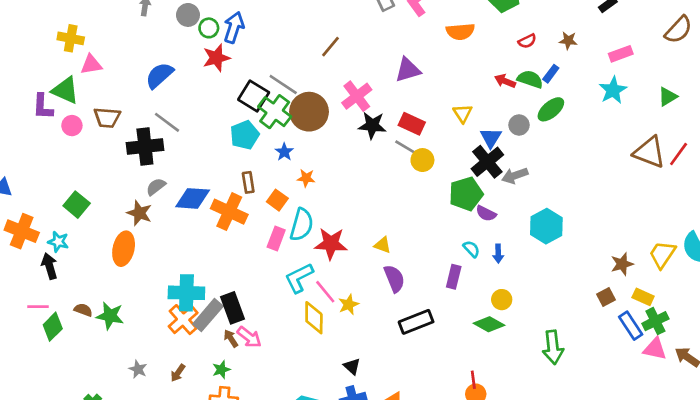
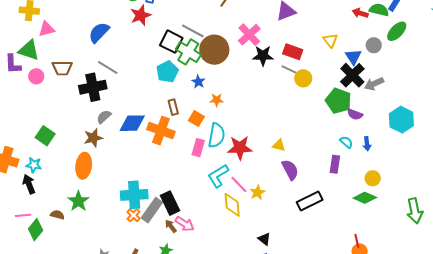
green pentagon: (466, 194) -> (338, 101), turned -30
brown star: (139, 213) -> (93, 138), turned -30
green star: (110, 316) -> (78, 201), moved, turned 30
orange cross: (183, 320) -> (133, 215), size x0.6

